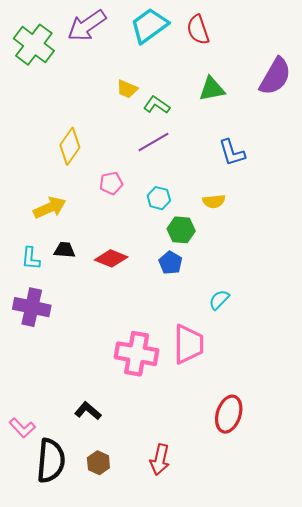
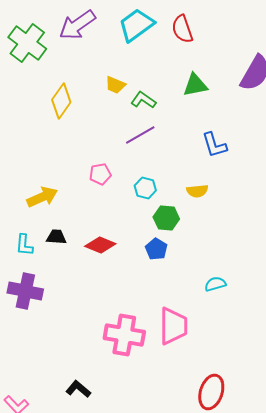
yellow diamond: (70, 146) -> (61, 101), moved
cyan semicircle: (219, 300) -> (215, 284), moved, turned 30

